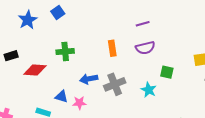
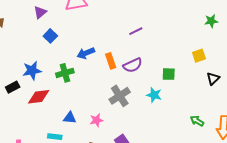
blue star: (28, 20) -> (32, 71), moved, turned 30
purple semicircle: (145, 48) -> (133, 65), moved
blue arrow: (89, 79) -> (86, 53), moved
pink star: (79, 103) -> (97, 120), moved

